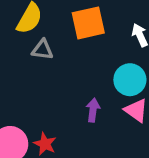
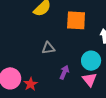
gray triangle: (42, 50) -> (48, 48), moved, turned -32

